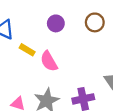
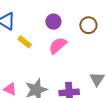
pink semicircle: (49, 61) -> (58, 46), moved, turned 72

